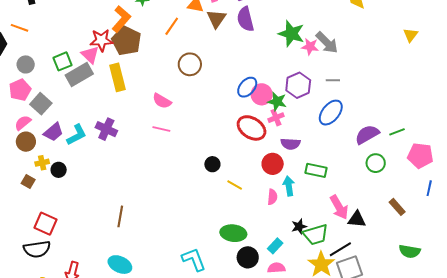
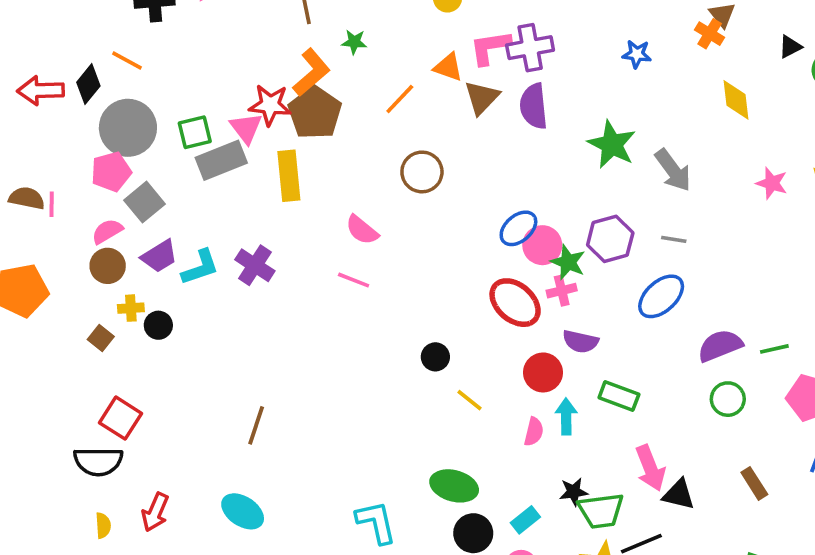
pink star: (310, 47) -> (772, 183), moved
gray circle: (26, 64) -> (128, 128), size x1.8

